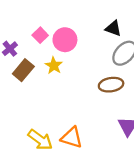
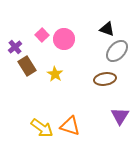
yellow star: (54, 66) -> (55, 74), moved
brown rectangle: (23, 70) -> (27, 66), turned -72

